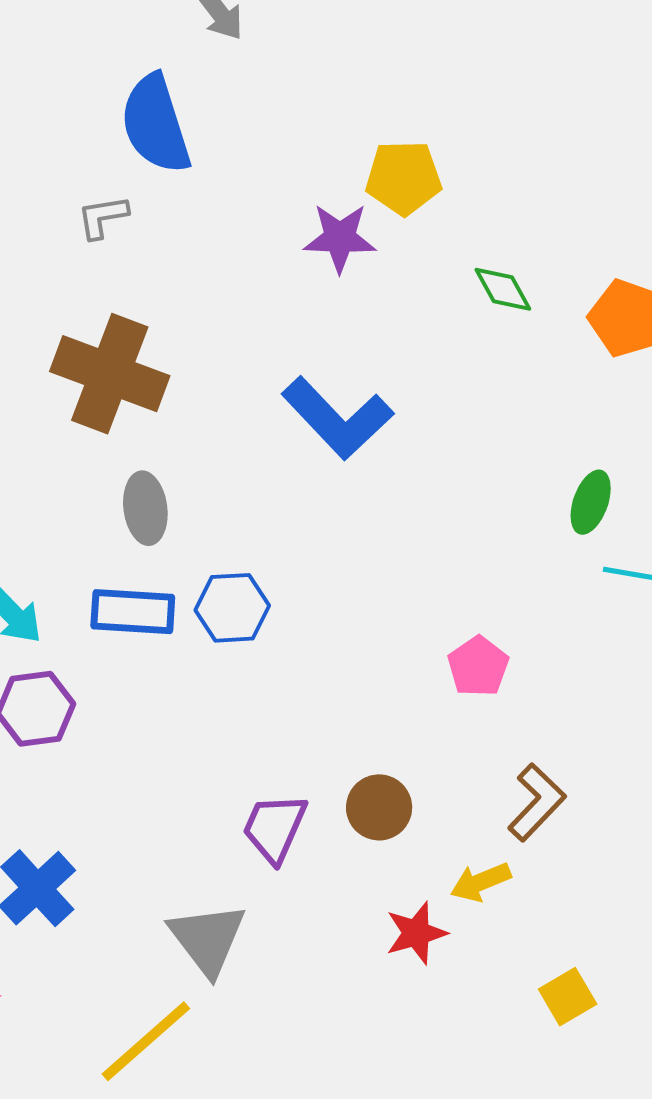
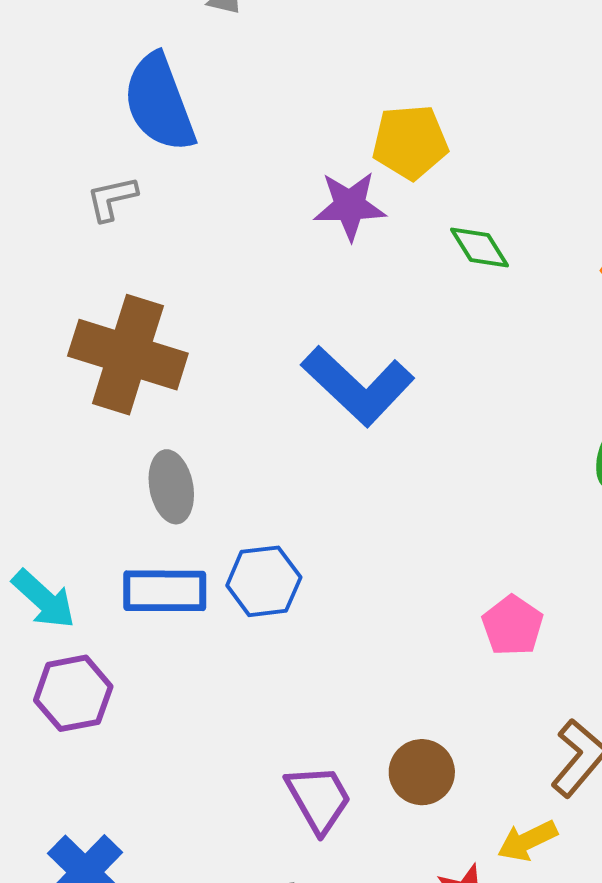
green diamond: (503, 289) -> (480, 247), moved
purple trapezoid: (275, 828) -> (319, 799), turned 130

